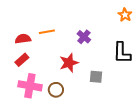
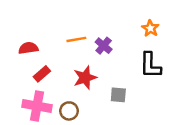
orange star: (125, 15) -> (150, 28), moved
orange line: (47, 32) -> (76, 39), moved
red rectangle: (22, 60) -> (42, 74), moved

